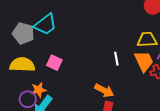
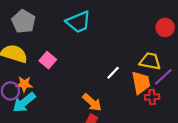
cyan trapezoid: (45, 24) -> (78, 22), moved
white line: (116, 59) -> (113, 73), turned 40

